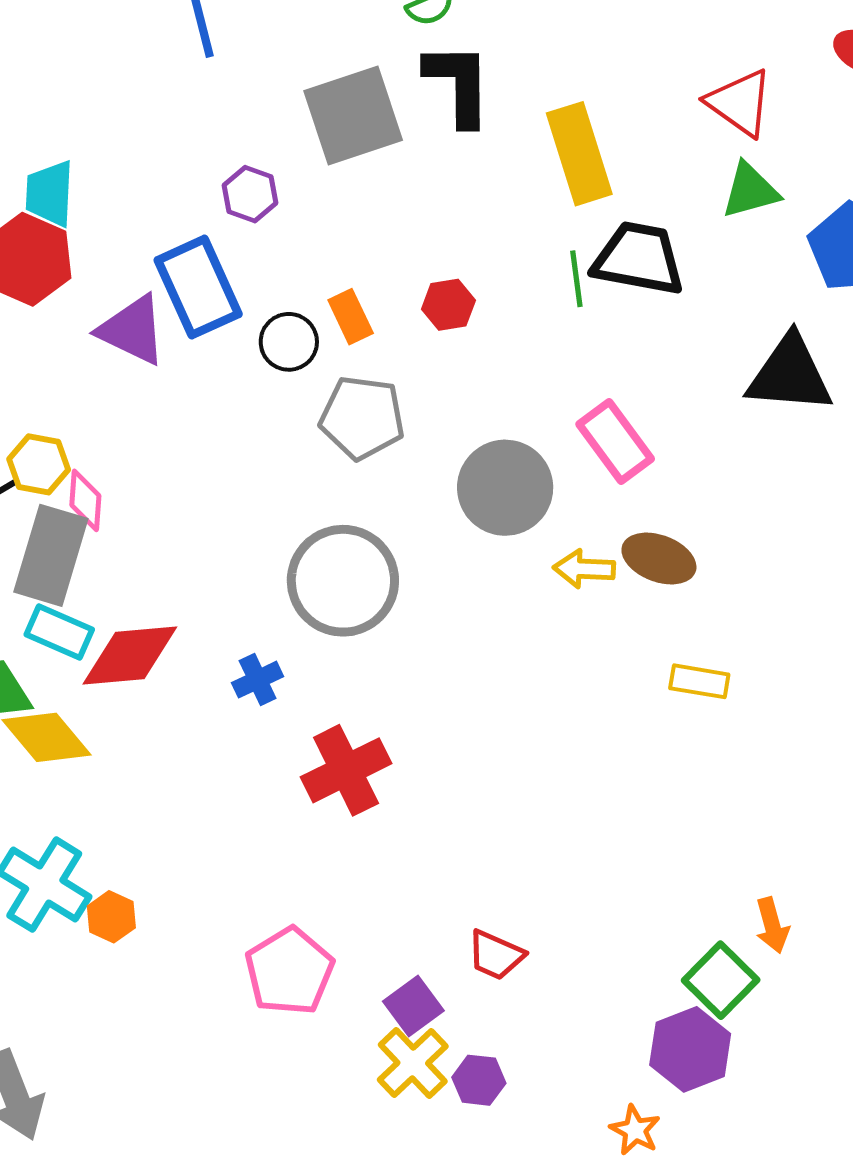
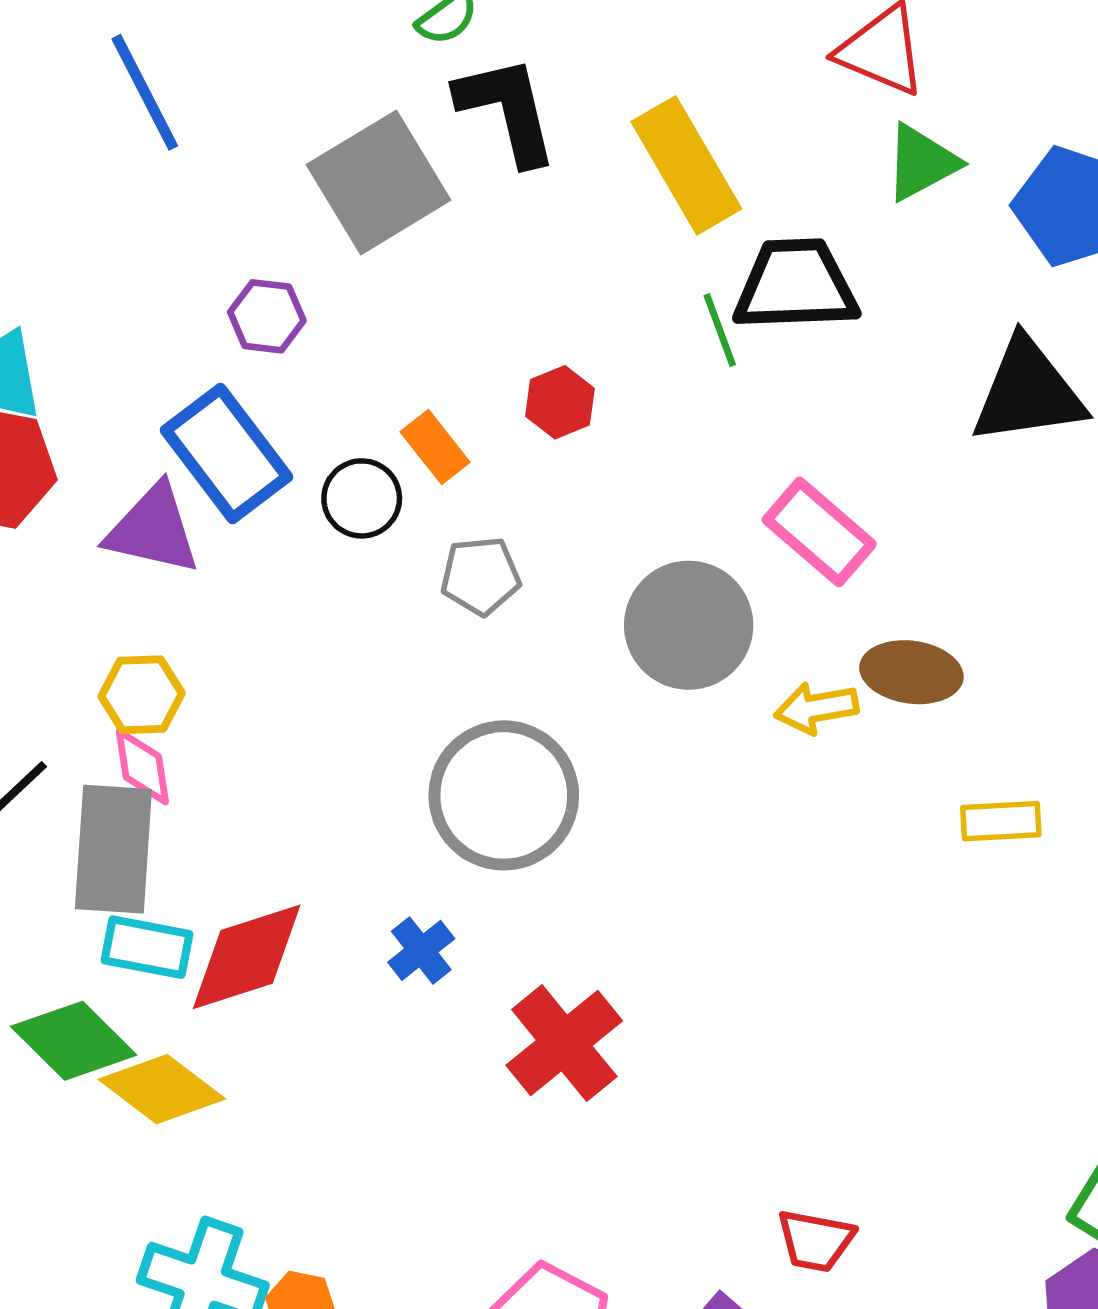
gray pentagon: (362, 418) -> (480, 576), size x0.7
yellow hexagon: (39, 464) -> (142, 695), moved

